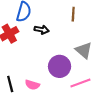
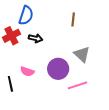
black arrow: (42, 30) -> (36, 38), moved
pink semicircle: (32, 85) -> (27, 71), moved

